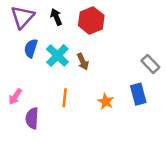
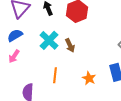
blue semicircle: (31, 48) -> (15, 35), moved, turned 42
pink arrow: (15, 97) -> (14, 56), moved

